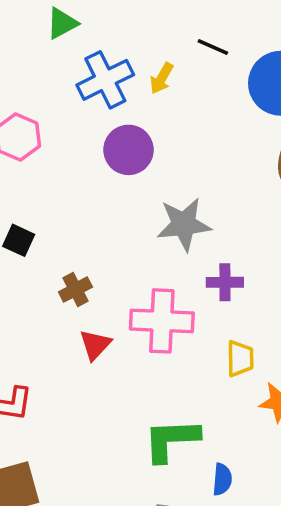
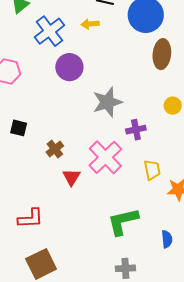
yellow arrow: (162, 78) -> (90, 24), moved, turned 66
pink cross: (162, 321) -> (105, 157), turned -36
blue semicircle: (222, 479) -> (167, 239), moved

